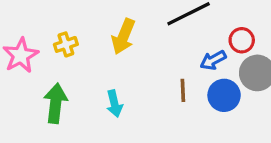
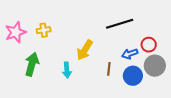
yellow arrow: (123, 37) -> (85, 50), moved

